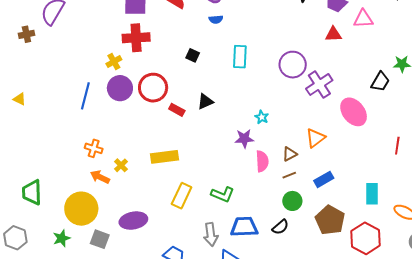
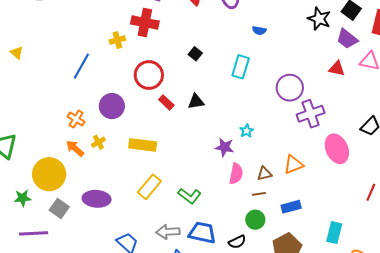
blue semicircle: (216, 19) -> (259, 30), moved
purple circle: (120, 88) -> (112, 106), moved
gray arrow: (211, 234) -> (168, 232), turned 80

